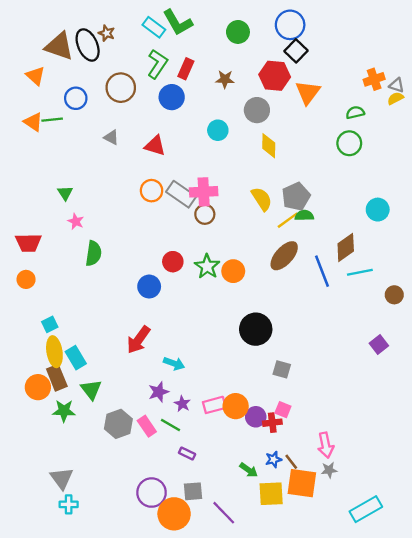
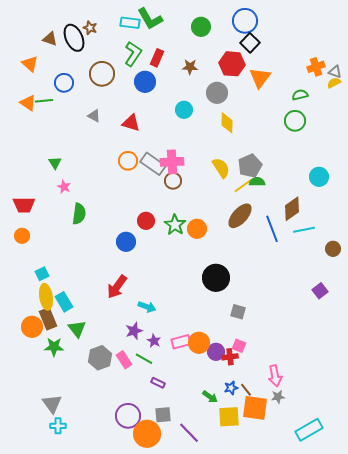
cyan rectangle: (154, 27) -> (130, 23), turned -30
brown triangle: (59, 46) -> (50, 39), size x0.6

